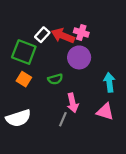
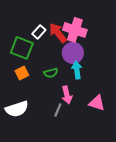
pink cross: (81, 33) -> (75, 30), size x1.6
red arrow: (63, 36) -> (58, 33), turned 30
orange square: (24, 79) -> (22, 73), turned 32
cyan arrow: (109, 82) -> (77, 70), moved

